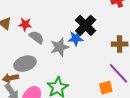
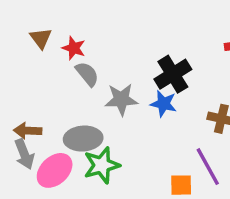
blue star: (76, 38) -> (164, 104), moved
gray ellipse: (25, 64) -> (83, 139), moved

